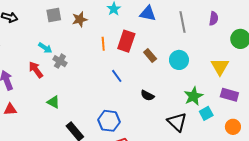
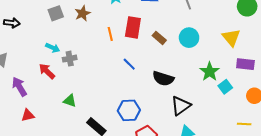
gray cross: (60, 61) -> (70, 59), turned -32
black semicircle: (147, 95) -> (163, 78), size x1.5
black triangle: (177, 122) -> (181, 106), moved, turned 50

